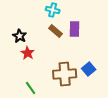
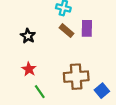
red star: (28, 53) -> (29, 69), moved
blue square: (89, 69) -> (102, 91), moved

